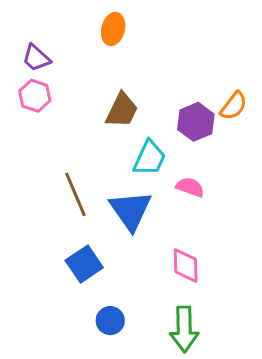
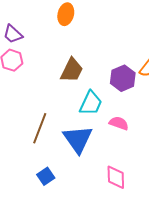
brown line: (75, 194) -> (40, 128), turned 44
blue square: (84, 264) -> (46, 176), size x0.7

